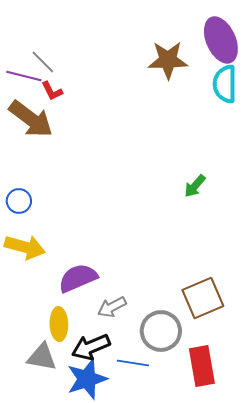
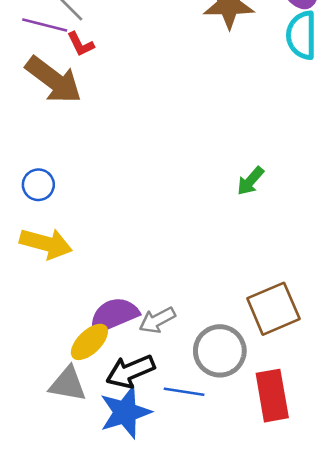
green arrow: (195, 186) -> (250, 181), moved
purple semicircle: (78, 278) -> (114, 315), moved
yellow ellipse: (59, 324) -> (89, 342), turned 48

